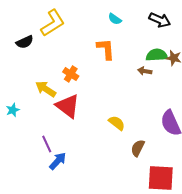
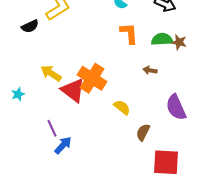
orange L-shape: (106, 49) -> (129, 33), moved
brown arrow: (145, 71) -> (150, 70), moved
orange cross: (71, 74) -> (92, 78), moved, size x1.8

